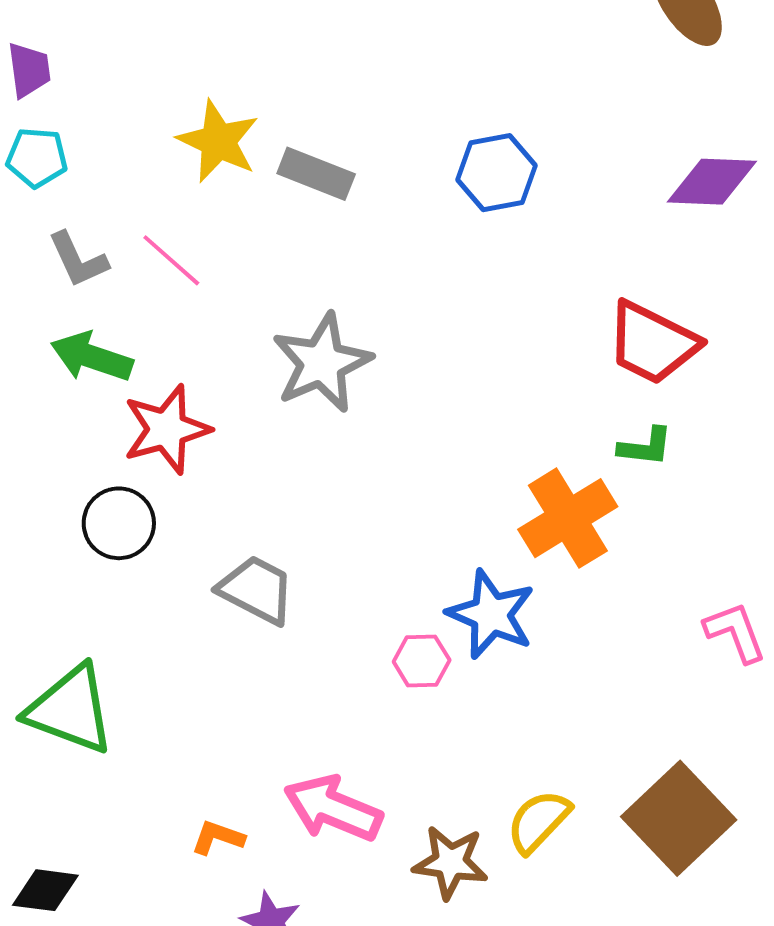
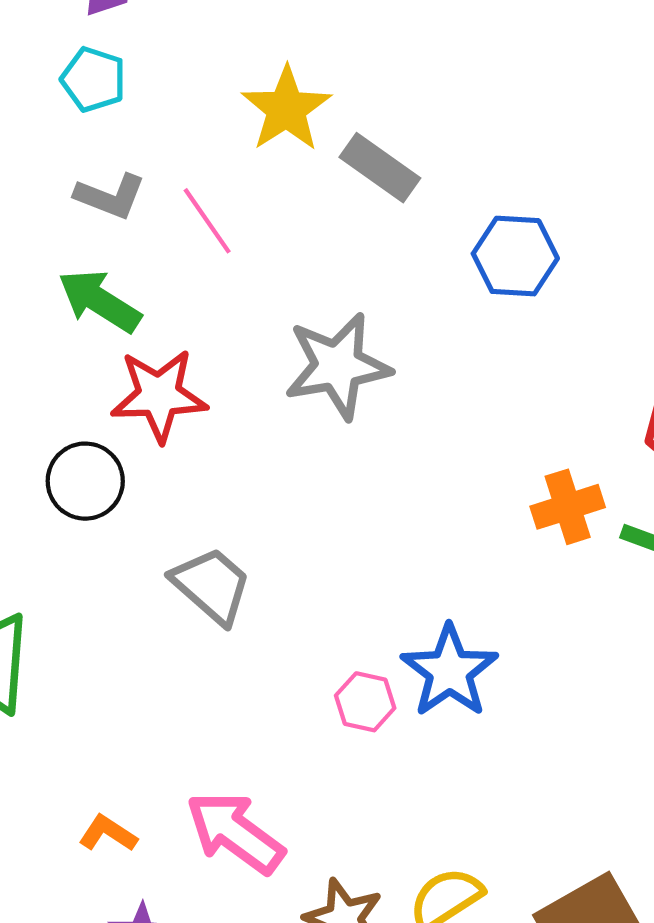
blue hexagon: (496, 173) -> (515, 256), moved
gray L-shape: (78, 260) -> (110, 196), turned -58
orange cross: (568, 518) -> (568, 507), moved, size x0.7

